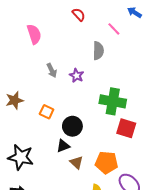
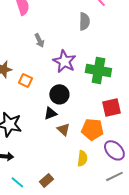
purple star: (77, 76) -> (64, 61), moved, size x1.6
orange square: (47, 112) -> (25, 80), moved
red square: (126, 128) -> (111, 107), moved, turned -30

